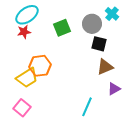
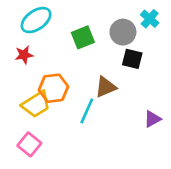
red star: (24, 32) -> (24, 55), moved
brown triangle: (105, 67) -> (106, 87), moved
cyan line: (87, 107) -> (87, 111), moved

